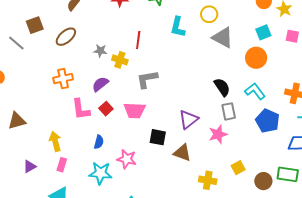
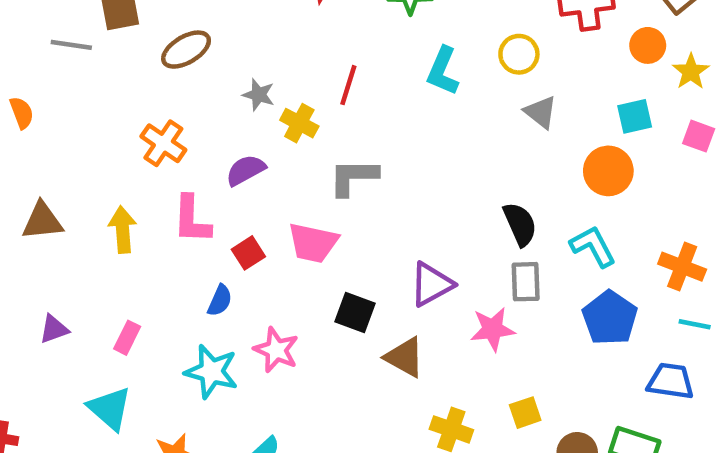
gray triangle: (223, 37) -> (541, 112), size x0.7
gray line: (16, 43) -> (71, 45), turned -42
orange cross: (63, 79) -> (163, 143), turned 36
red square: (106, 109) -> (248, 253), moved
yellow arrow: (55, 141) -> (123, 230), moved

